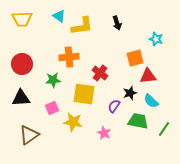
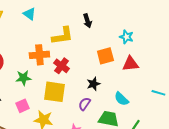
yellow L-shape: (82, 26) -> (62, 36), moved
red cross: (100, 73) -> (61, 66), moved
red triangle: (148, 76) -> (130, 64), moved
black star: (130, 93) -> (93, 84), moved

